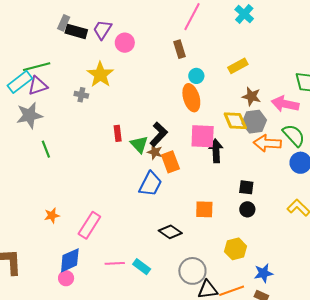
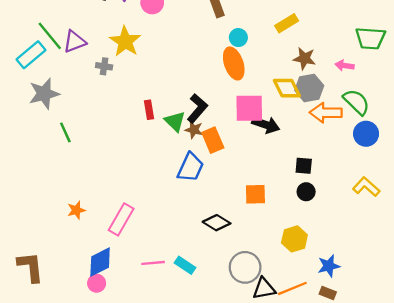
green line: (37, 67) -> (50, 36), turned 68
purple triangle: (38, 86) -> (75, 42), moved
pink arrow: (285, 104) -> (345, 65), size x0.6
black arrow: (216, 151) -> (266, 125), turned 115

